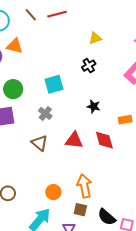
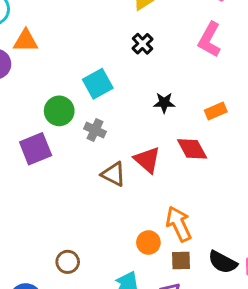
green circle: (13, 89) -> (59, 111), moved
red triangle: (74, 140) -> (147, 160), turned 48
brown triangle: (40, 143) -> (113, 174), moved
orange circle: (53, 192) -> (148, 242), moved

